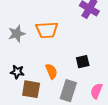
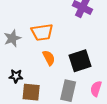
black square: (83, 62) -> (80, 61), size x1.6
orange semicircle: (51, 71) -> (49, 58), moved

